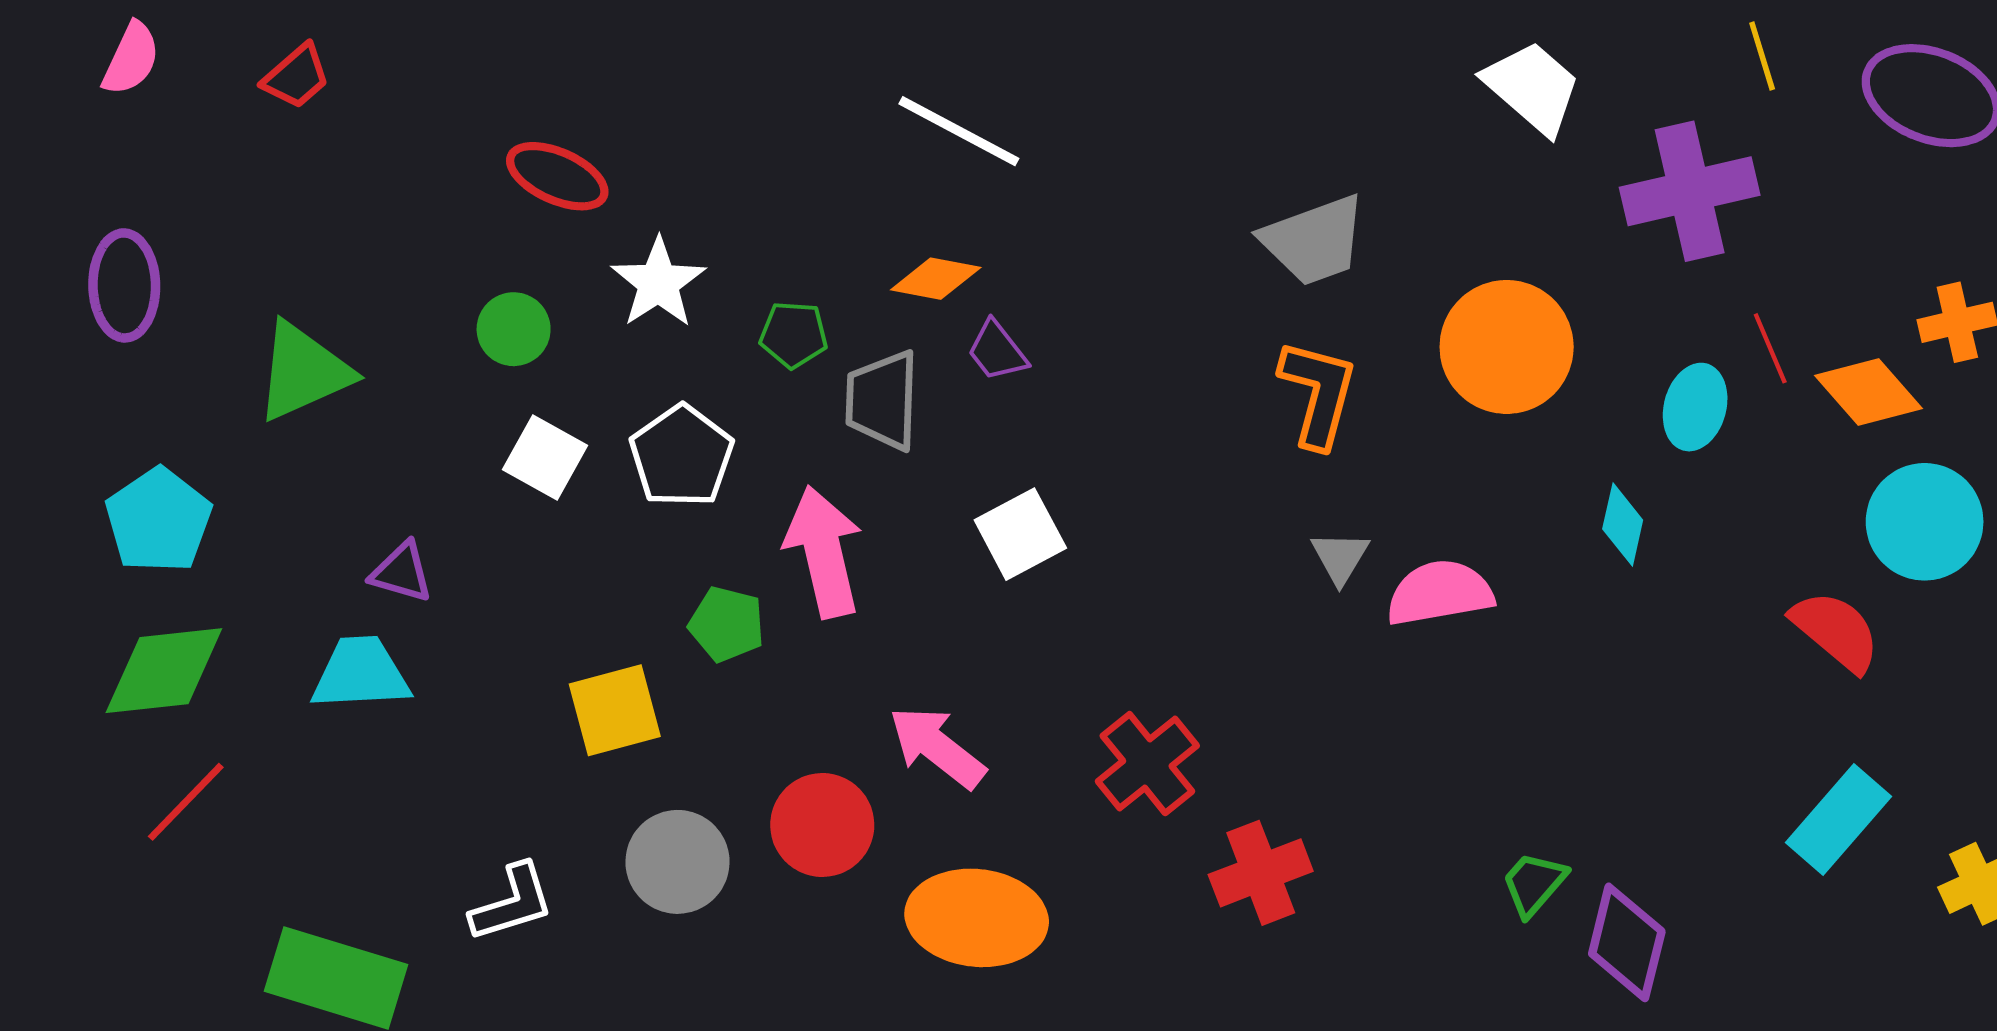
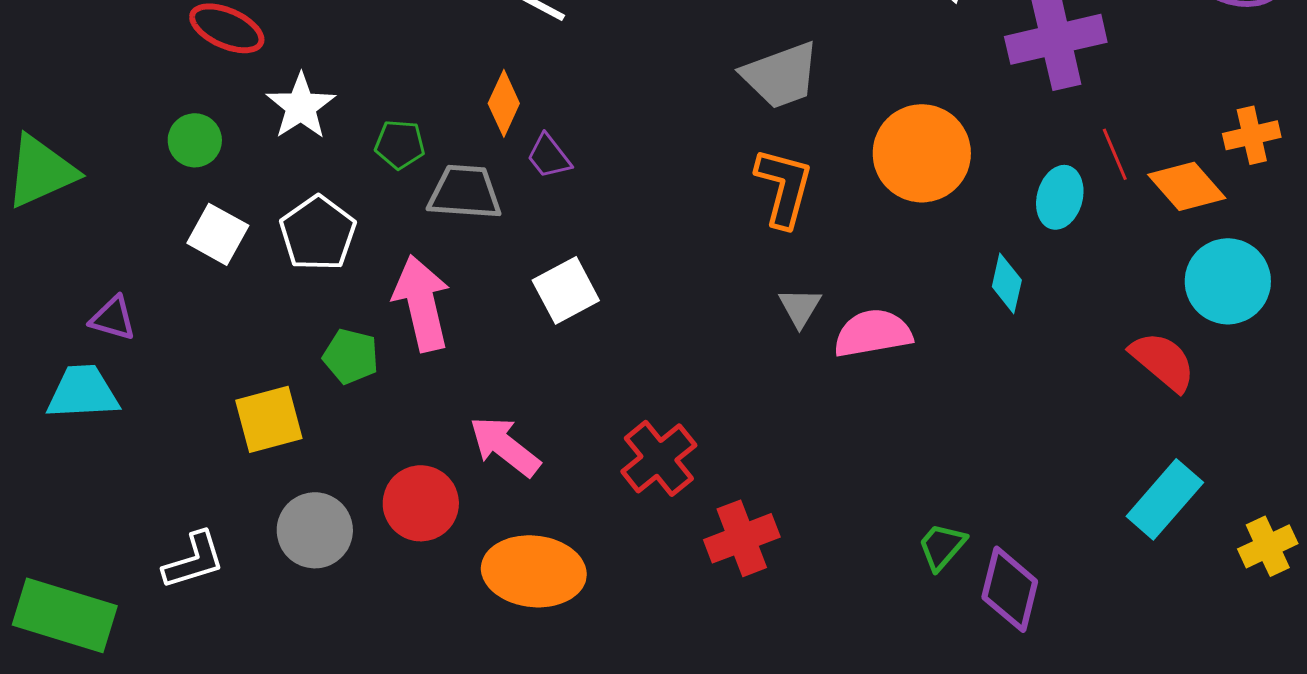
orange diamond: (936, 279) -> (504, 103), turned -76
gray trapezoid: (882, 400) -> (465, 192), turned 92

